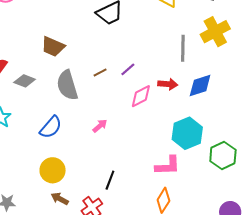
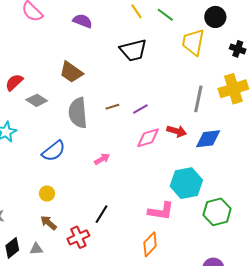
yellow circle: (53, 170) -> (47, 194), size x0.6

